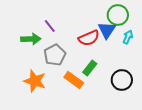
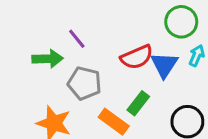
blue triangle: (107, 30) -> (164, 65), moved
gray pentagon: (55, 55) -> (84, 83), turned -30

